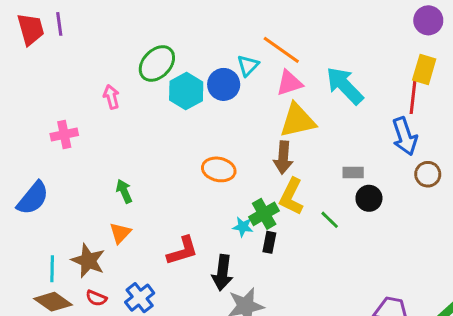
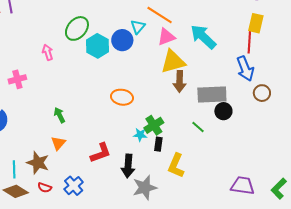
brown arrow: (283, 157) -> (180, 81), moved
gray rectangle: (353, 173) -> (212, 95), size x2.0
yellow L-shape: (291, 197) -> (176, 166), moved

